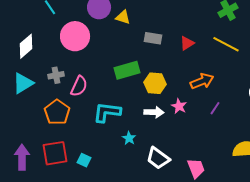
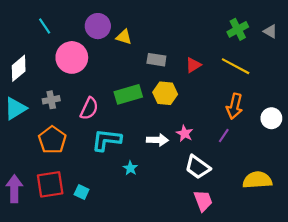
orange arrow: (202, 81) -> (235, 106), moved, turned 125
yellow hexagon: (155, 83) -> (165, 93), moved
pink semicircle: (79, 86) -> (89, 108), moved
white trapezoid: (158, 158) -> (198, 167), moved

